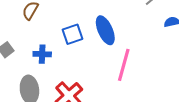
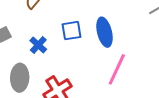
blue cross: (42, 54) -> (38, 45), turned 30

